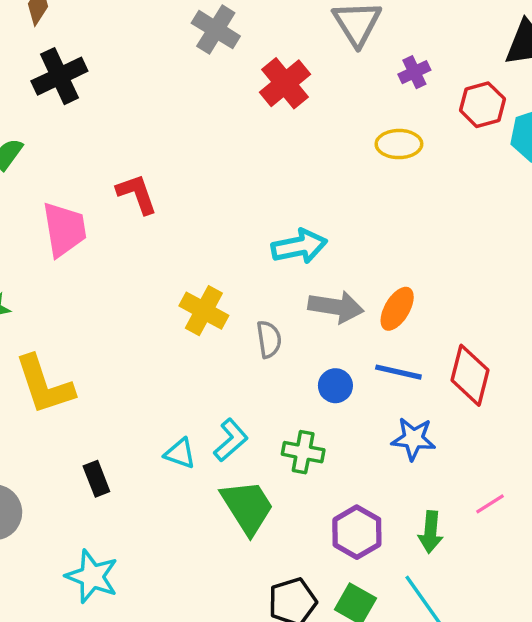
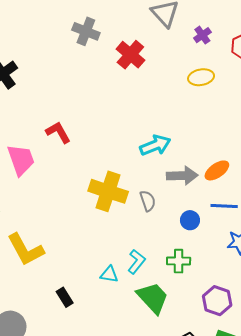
orange ellipse: (397, 309) -> (217, 170), turned 35
yellow cross: (204, 311) -> (108, 191), size x1.4

